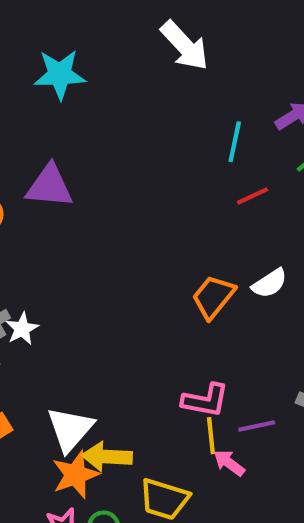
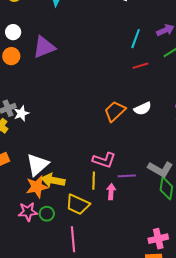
purple triangle: (49, 186) -> (44, 47), turned -35
yellow line: (211, 436) -> (94, 181), moved
pink arrow: (229, 463) -> (111, 192), turned 49

